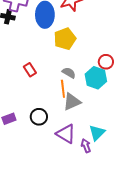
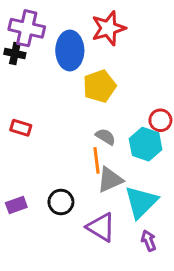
red rectangle: (30, 70) -> (21, 128), moved, turned -40
cyan triangle: (97, 133) -> (141, 202), moved, size x1.4
purple arrow: (86, 146) -> (149, 241), moved

